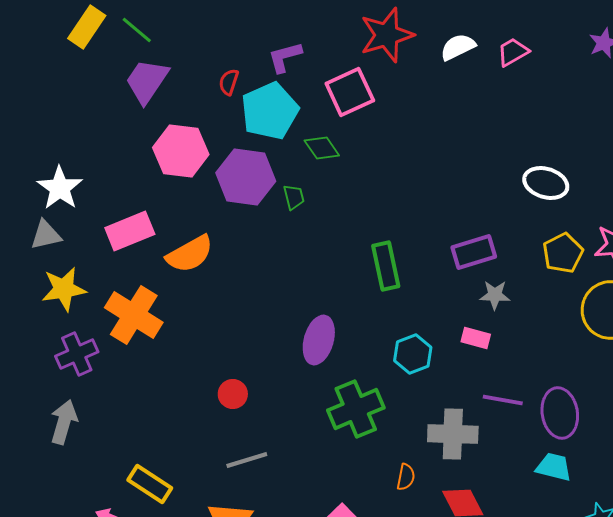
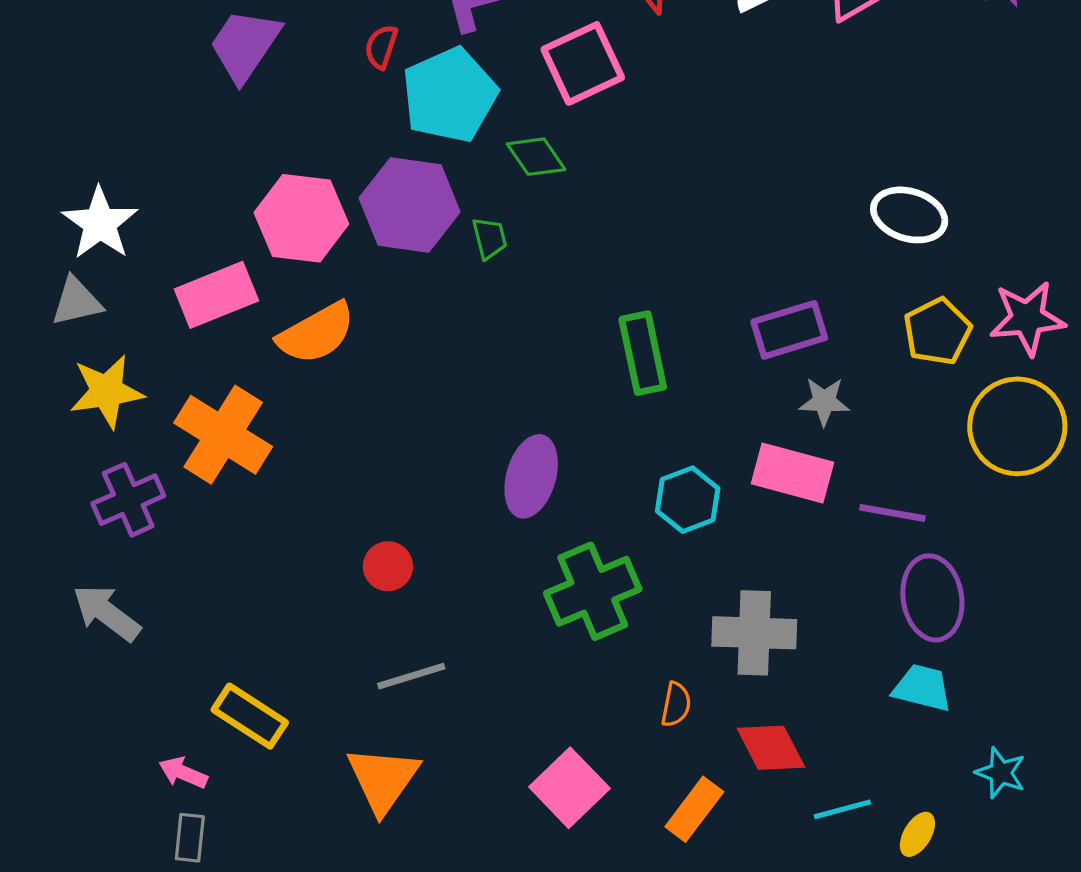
pink hexagon: (181, 151) -> (301, 218), moved
pink rectangle: (476, 338) -> (793, 473), size x1.6
purple line: (503, 400) -> (892, 513), moved
gray arrow: (64, 422) -> (107, 613), turned -69

